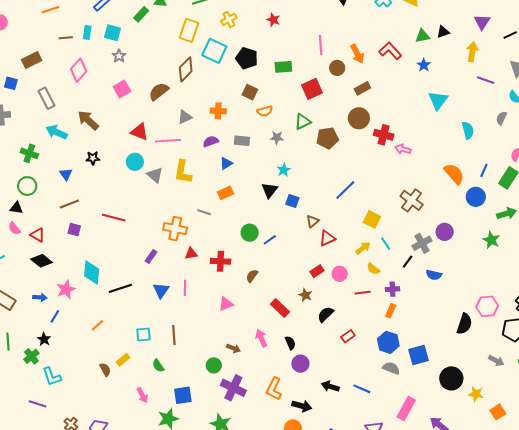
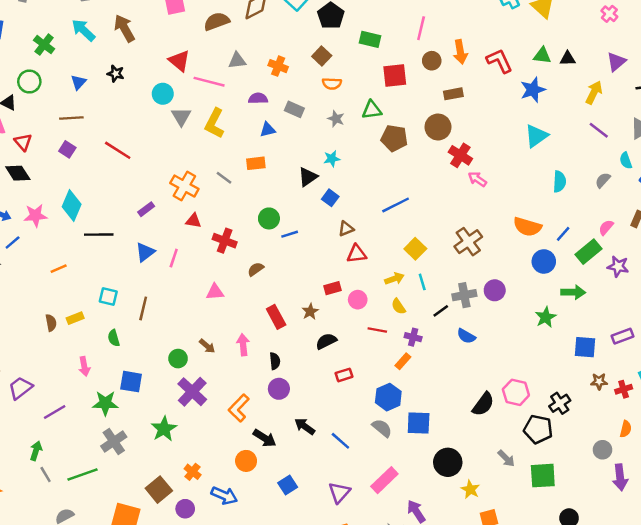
blue star: (424, 65) -> (533, 90), size x1.5
orange semicircle: (454, 174) -> (527, 227), turned 130

